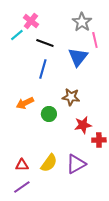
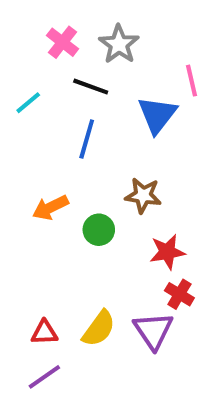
gray star: (82, 22) -> (119, 44), moved
cyan line: (17, 35) -> (28, 103), moved
red cross: (99, 140) -> (179, 294), moved, turned 32
purple triangle: (76, 164) -> (153, 331), turned -35

